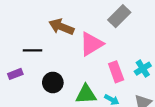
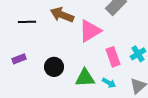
black line: (32, 50) -> (27, 22), moved

